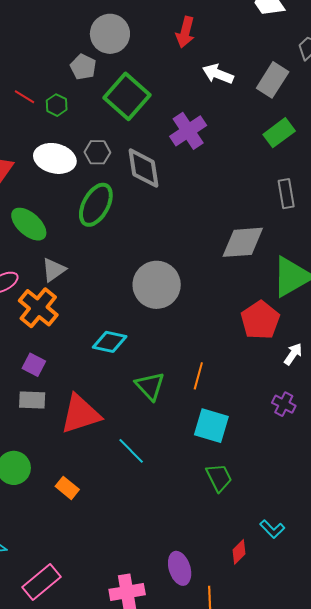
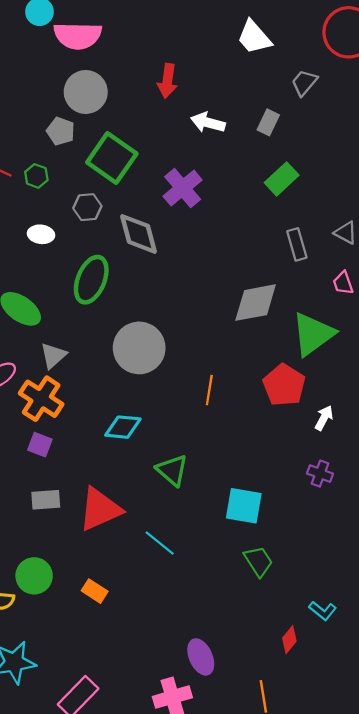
gray rectangle: (273, 80) -> (268, 122), size x0.7
gray hexagon: (97, 152) -> (87, 207), moved
white ellipse: (55, 158) -> (41, 234), size x0.6
gray circle: (157, 285) -> (139, 348), moved
purple square: (34, 365) -> (40, 445), moved
orange line: (198, 376) -> (209, 390), moved
purple ellipse: (180, 568) -> (201, 657), moved

